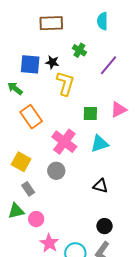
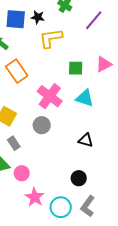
yellow L-shape: (65, 83) -> (51, 38), turned -115
cyan triangle: (99, 144) -> (85, 98), turned 36
black circle: (104, 226) -> (79, 178), moved

